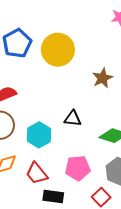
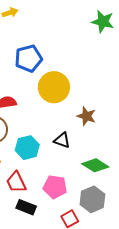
yellow circle: (58, 50) -> (54, 87), moved
brown star: (103, 78) -> (86, 116), moved, turned 30

